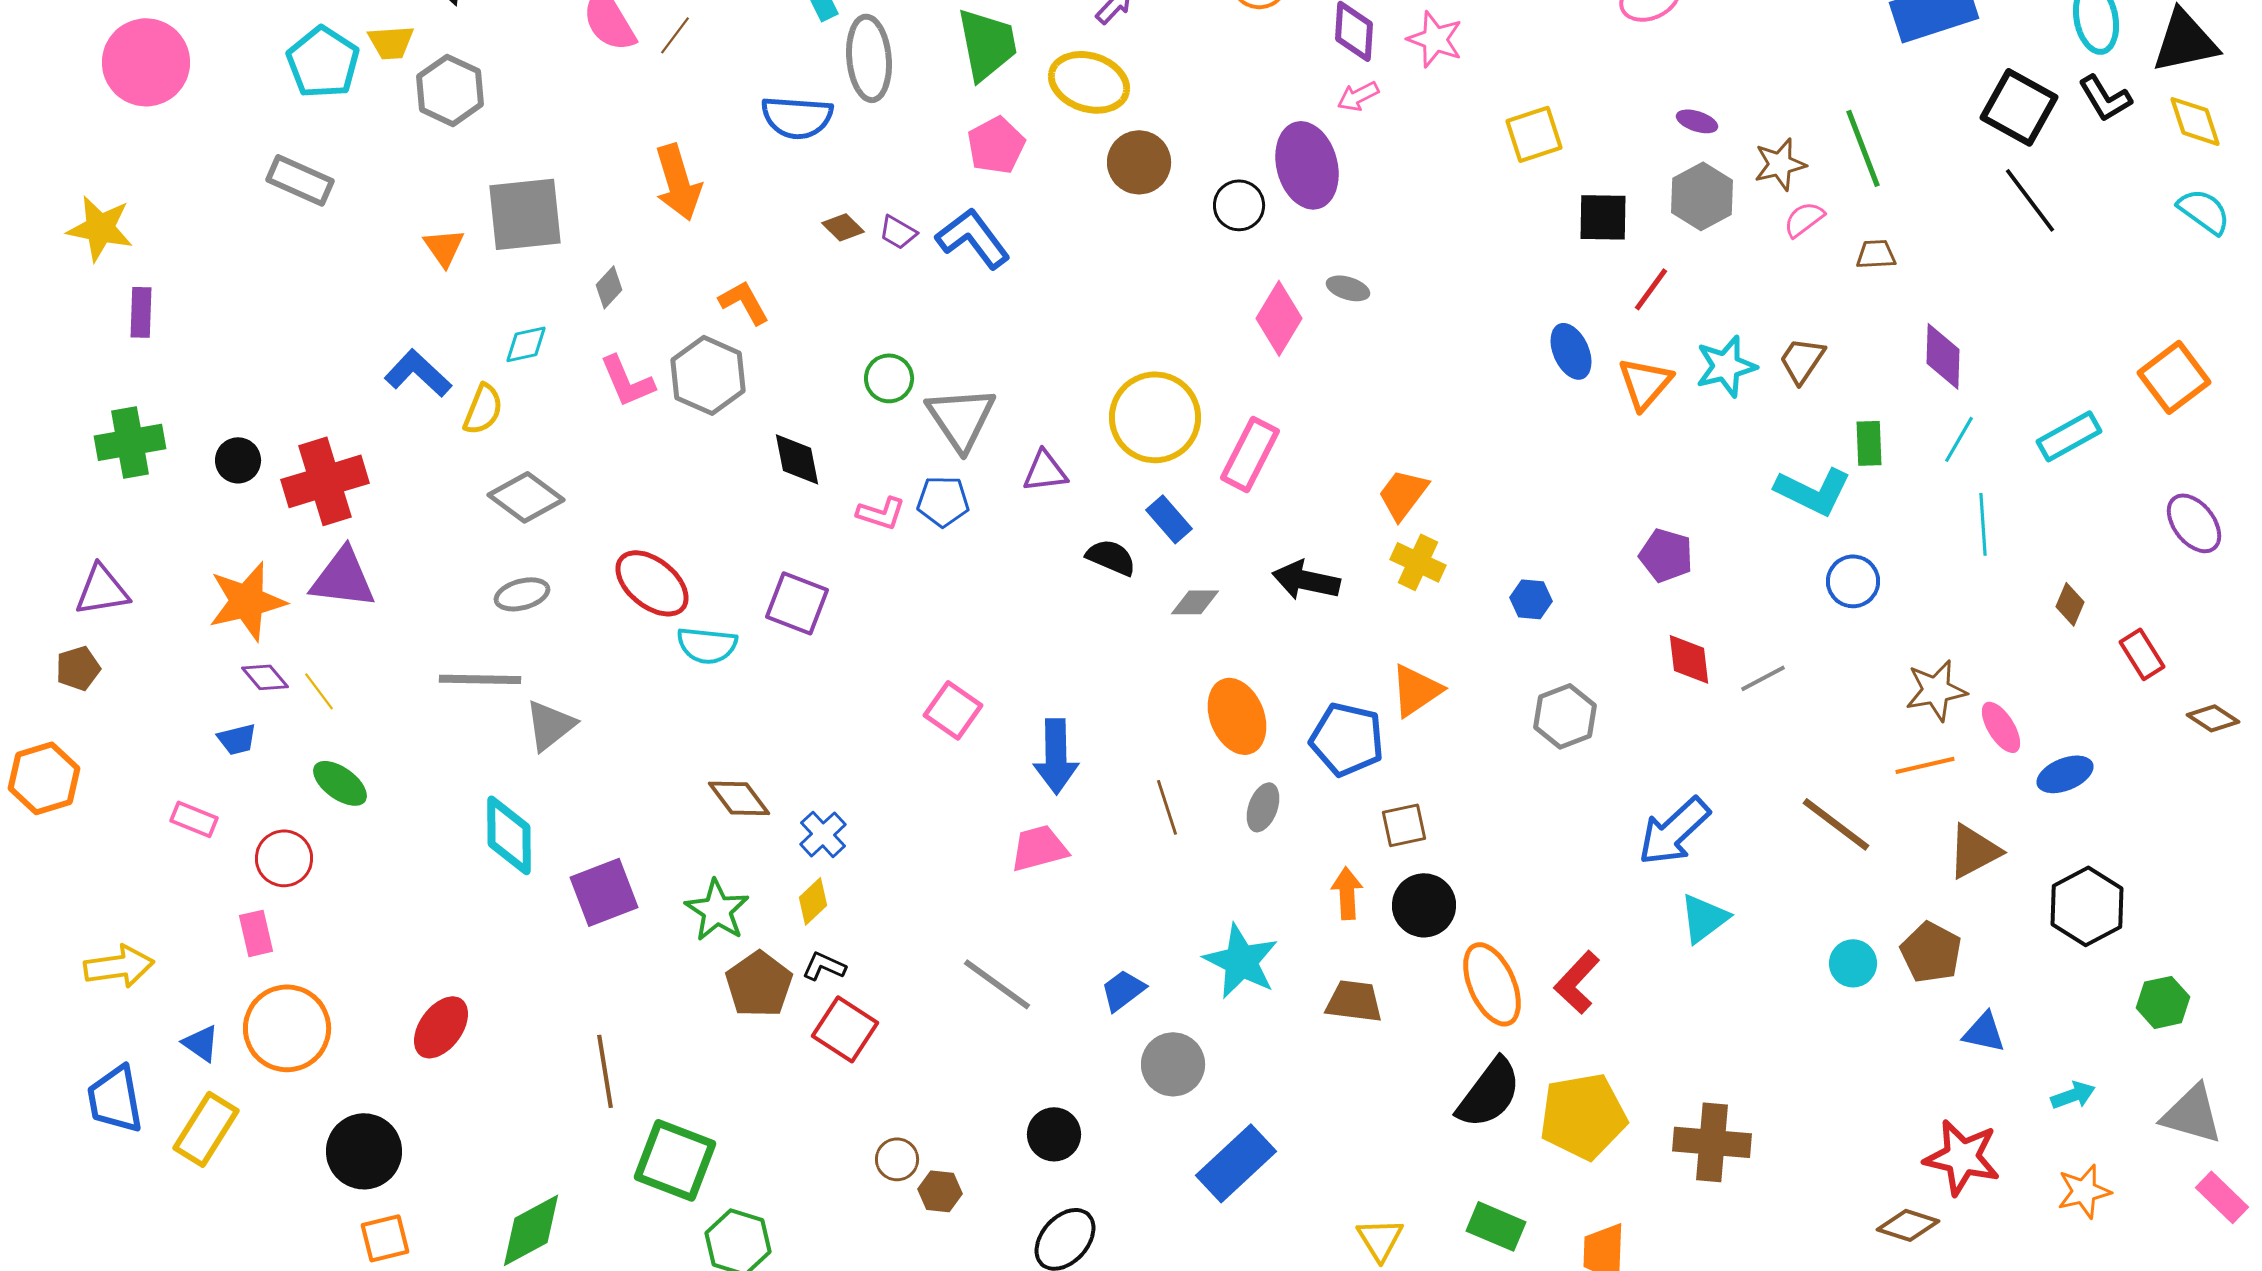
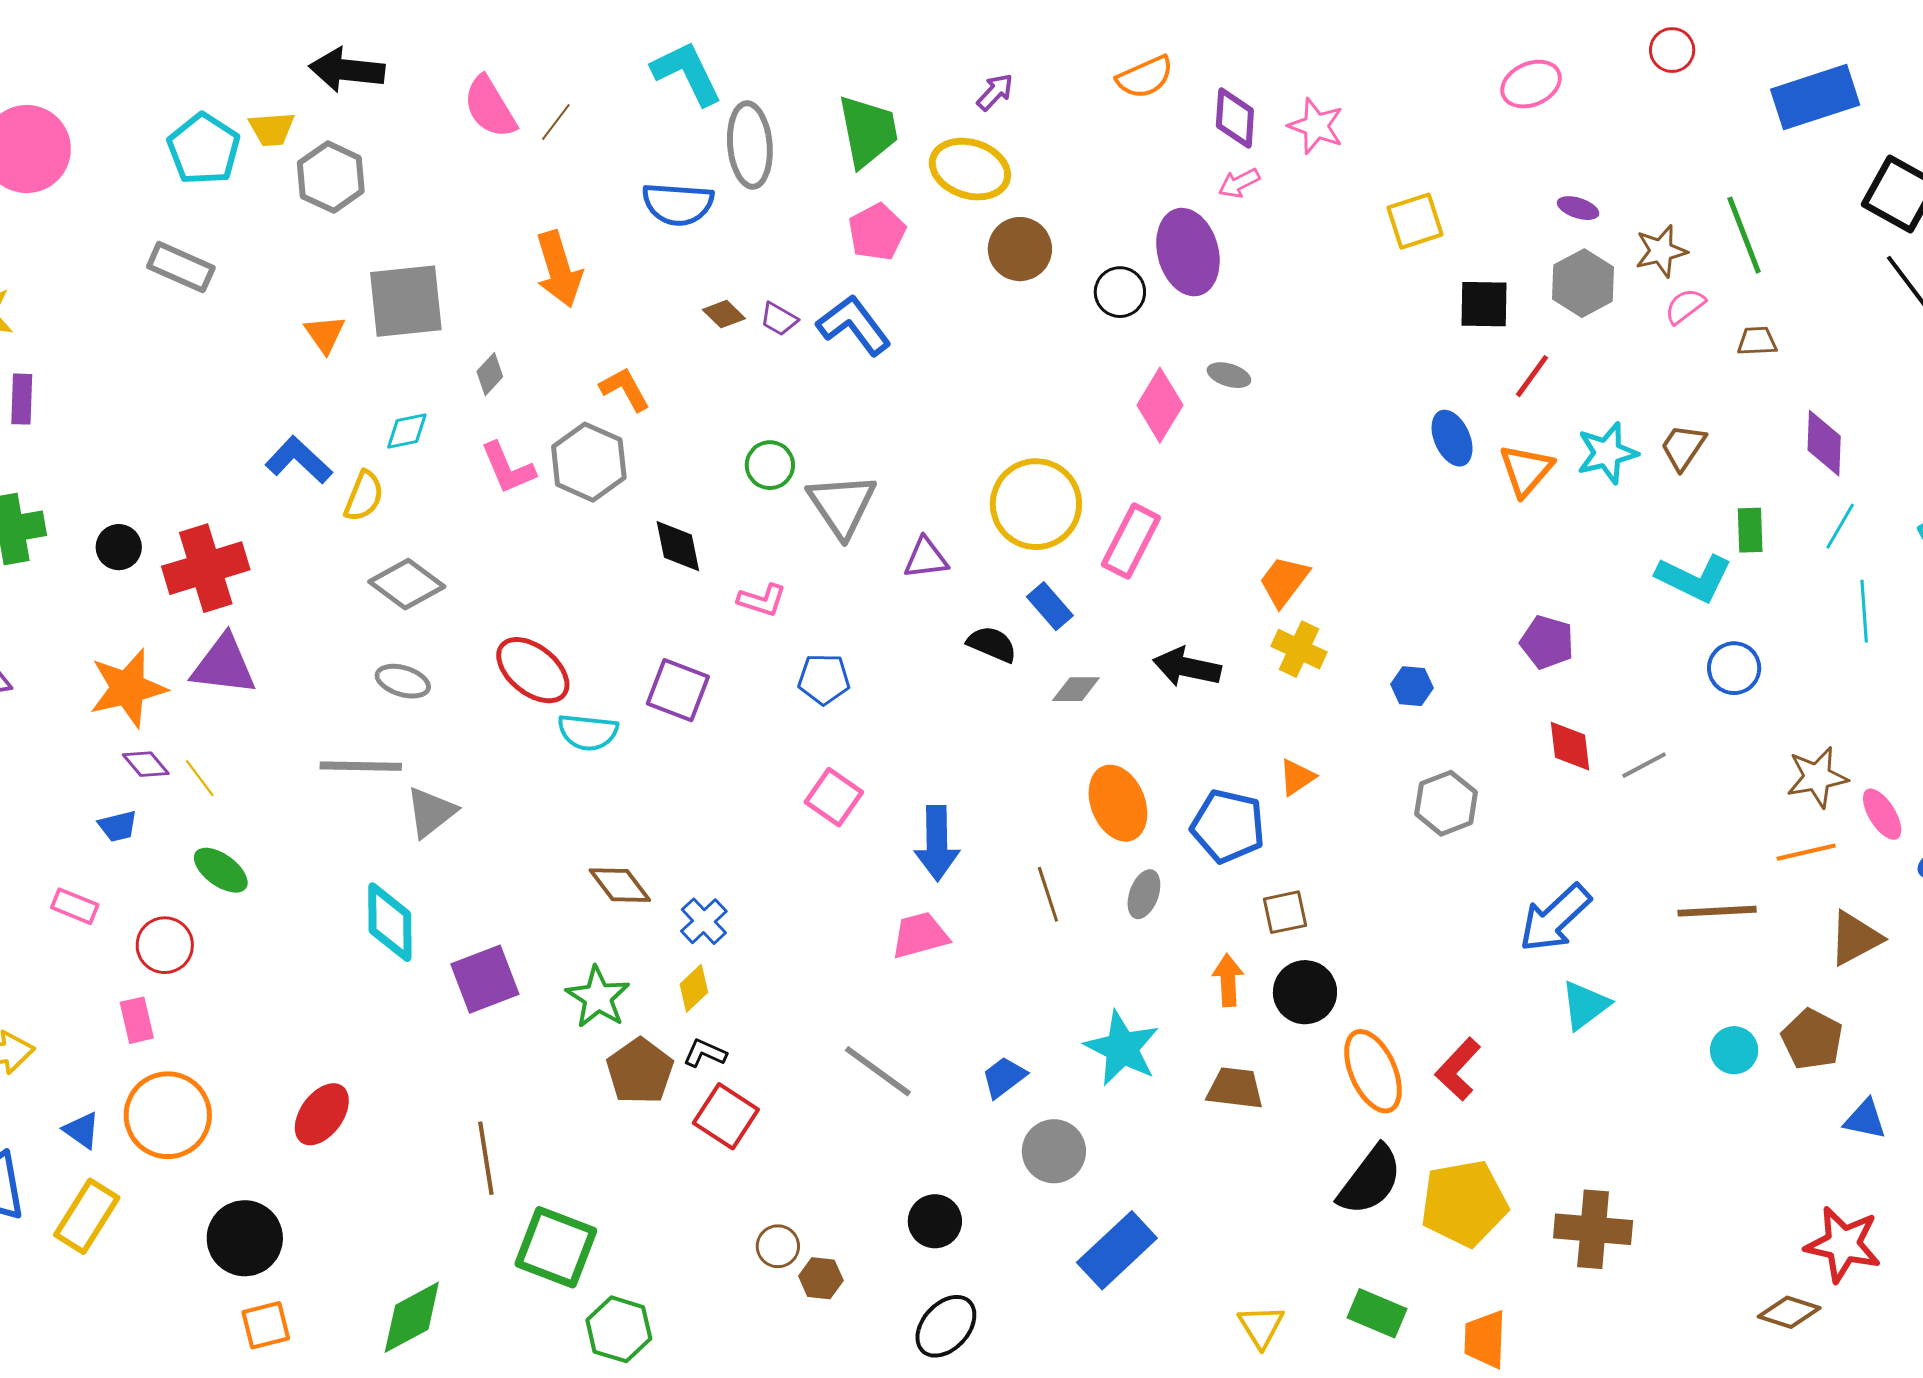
blue pentagon: (943, 501) -> (824, 679), moved
gray ellipse: (522, 594) -> (403, 681), turned 32
orange triangle: (1416, 690) -> (1297, 777), size x0.7
brown line: (1836, 824) -> (1717, 911), turned -40

